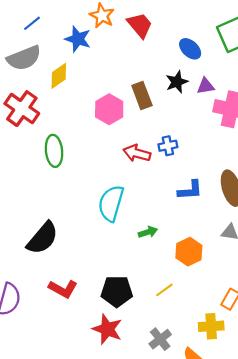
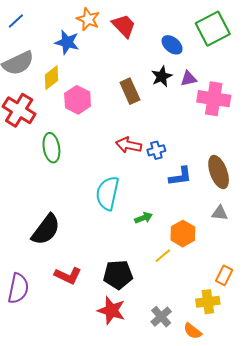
blue line: (32, 23) -> (16, 21), moved
pink hexagon: (109, 109) -> (78, 100), moved
blue cross: (168, 146) -> (156, 150), moved
yellow line: (164, 290) -> (163, 256), moved

